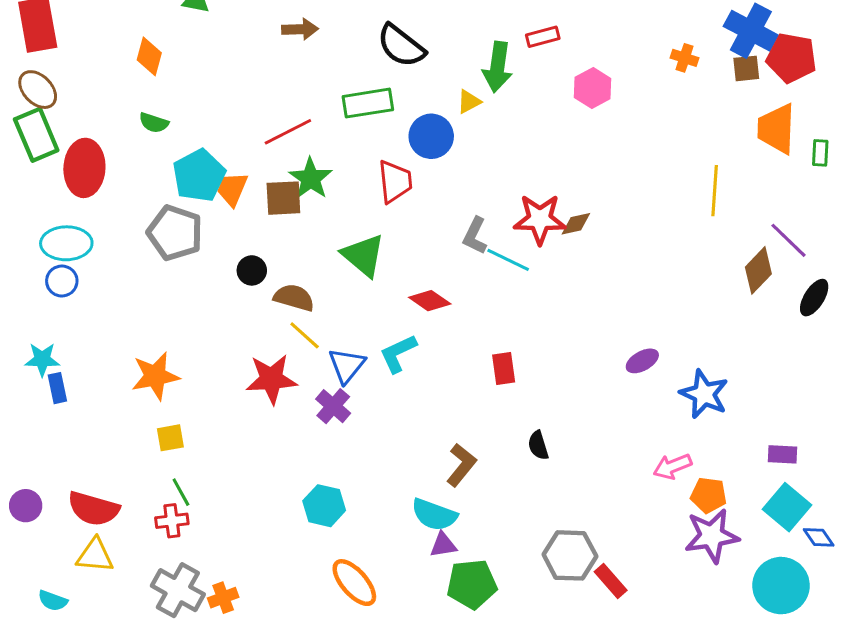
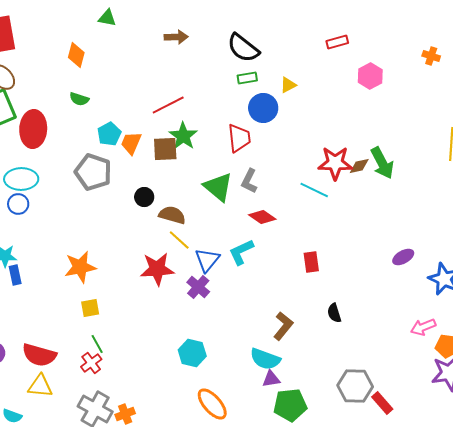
green arrow: (498, 67) -> (382, 163), moved, turned -36
green rectangle: (368, 103) -> (247, 78), moved, size x0.6
cyan pentagon: (199, 175) -> (109, 134), size x0.7
gray L-shape: (475, 236) -> (249, 181), moved
red cross: (172, 521) -> (91, 363), turned -30

